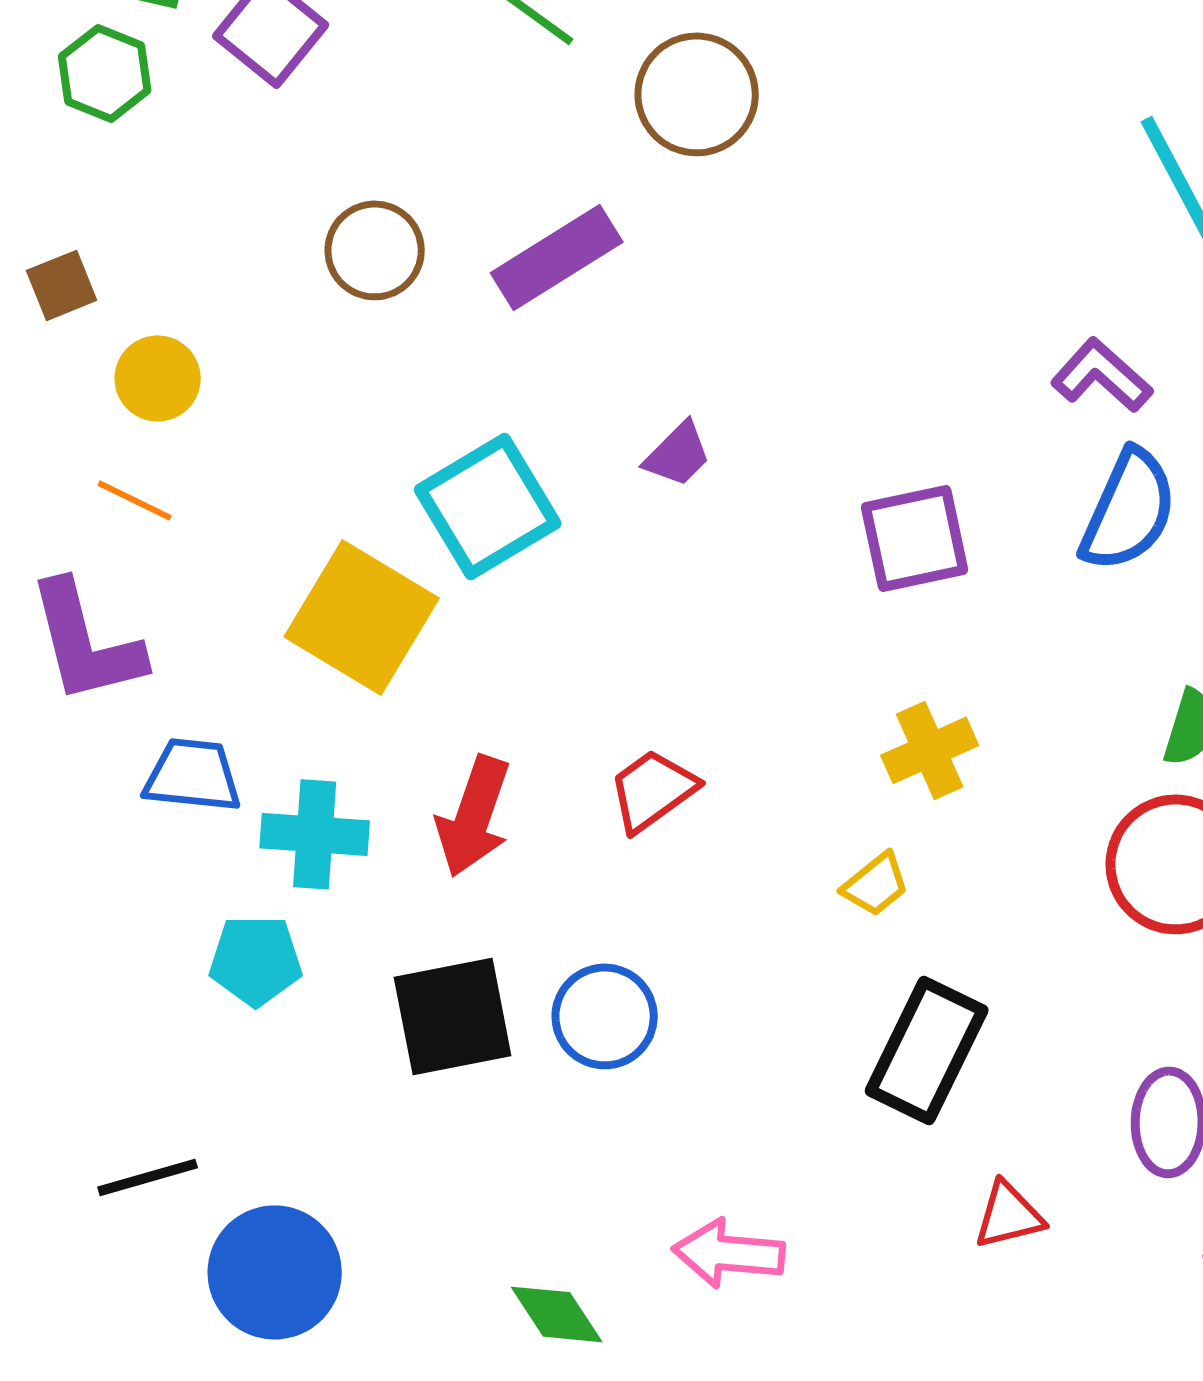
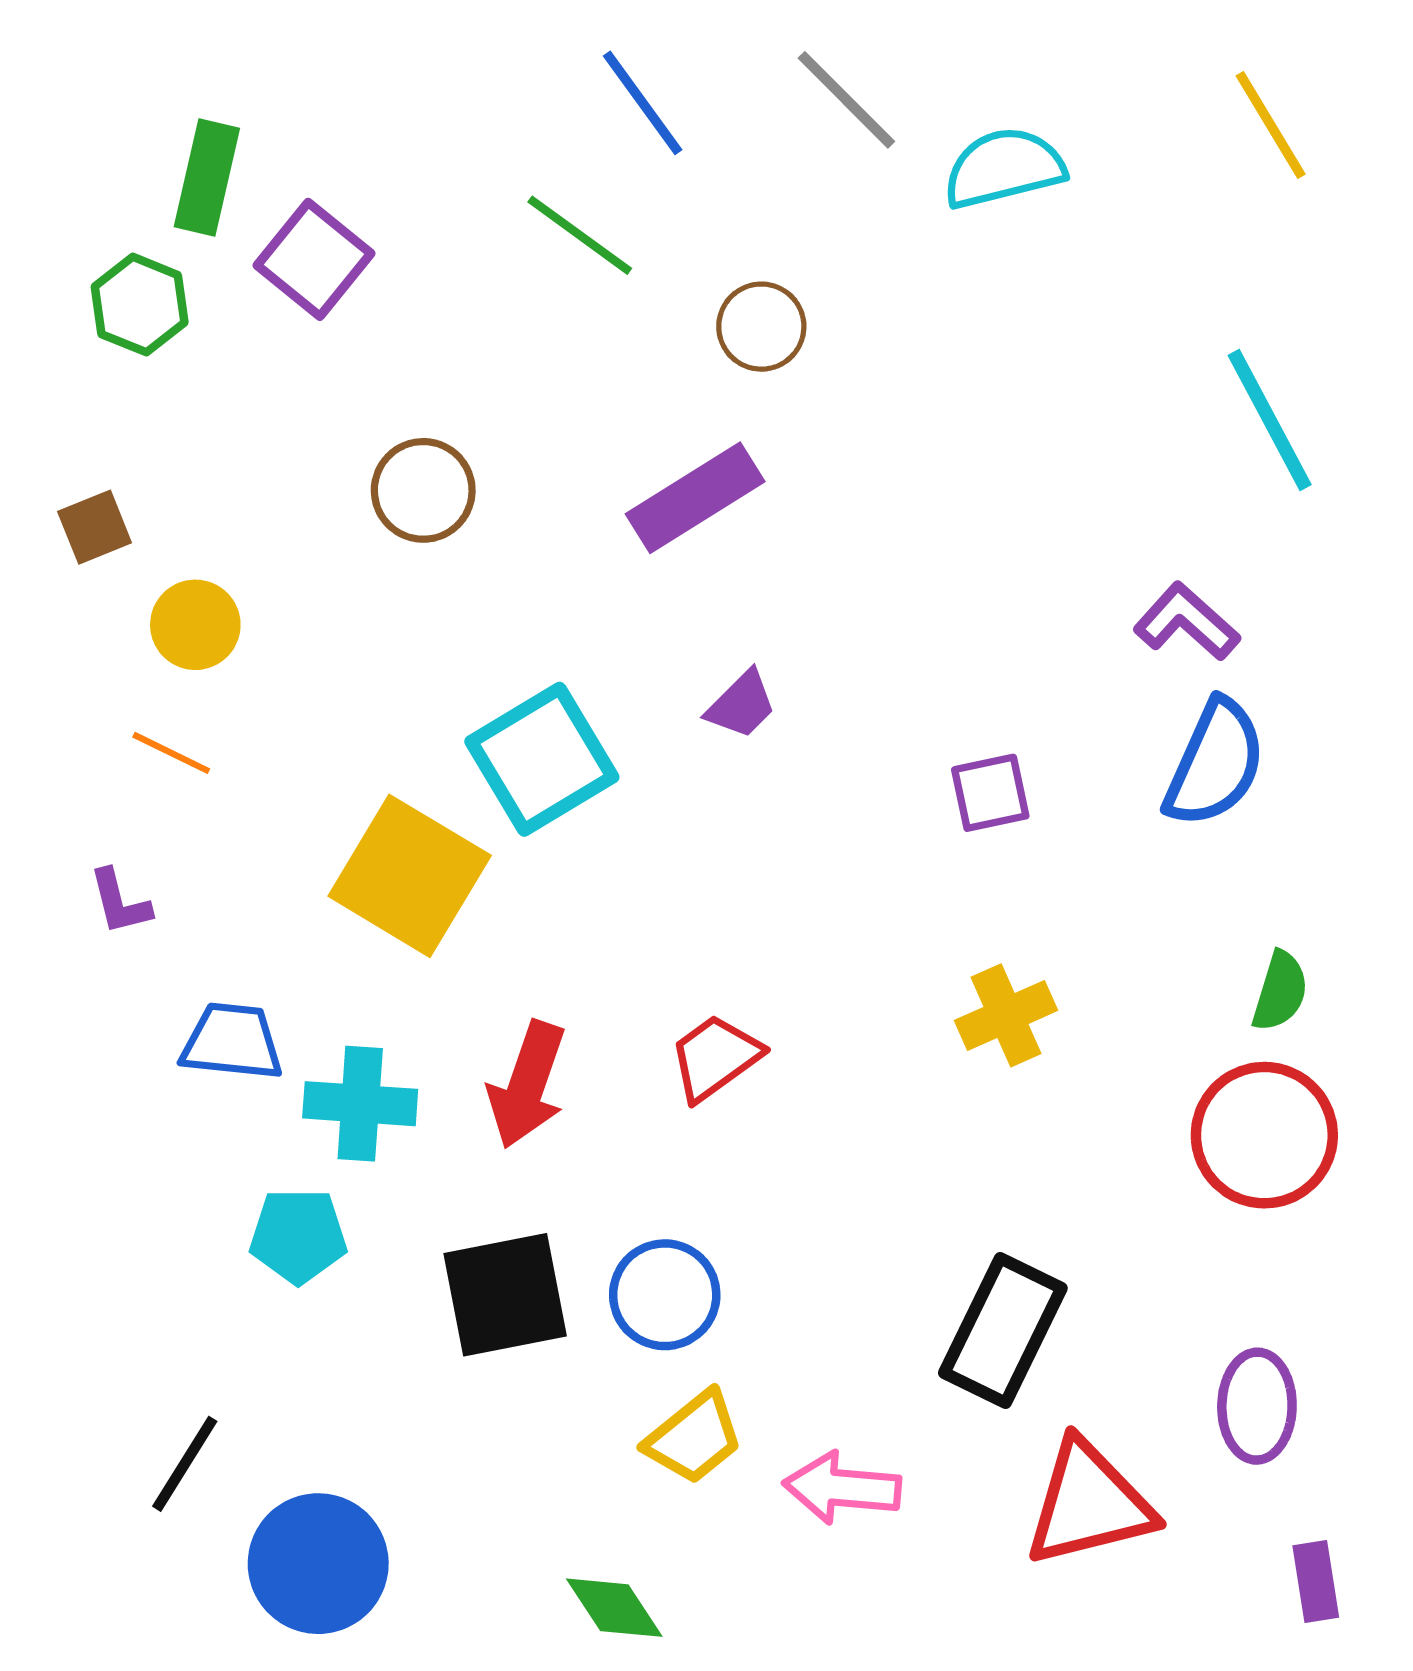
brown circle: (697, 94) -> (761, 327), size x0.7
purple rectangle: (557, 257) -> (695, 498), moved
purple square: (915, 538) -> (990, 793), size x0.7
purple L-shape: (86, 642) -> (120, 902), size x0.5
yellow trapezoid: (876, 884) -> (694, 1438), moved, size x1.4
black line: (148, 1177) -> (185, 1464), turned -42
red triangle: (1009, 1215) -> (1089, 1504), size x1.8
pink arrow: (729, 1253) -> (842, 1488), moved

